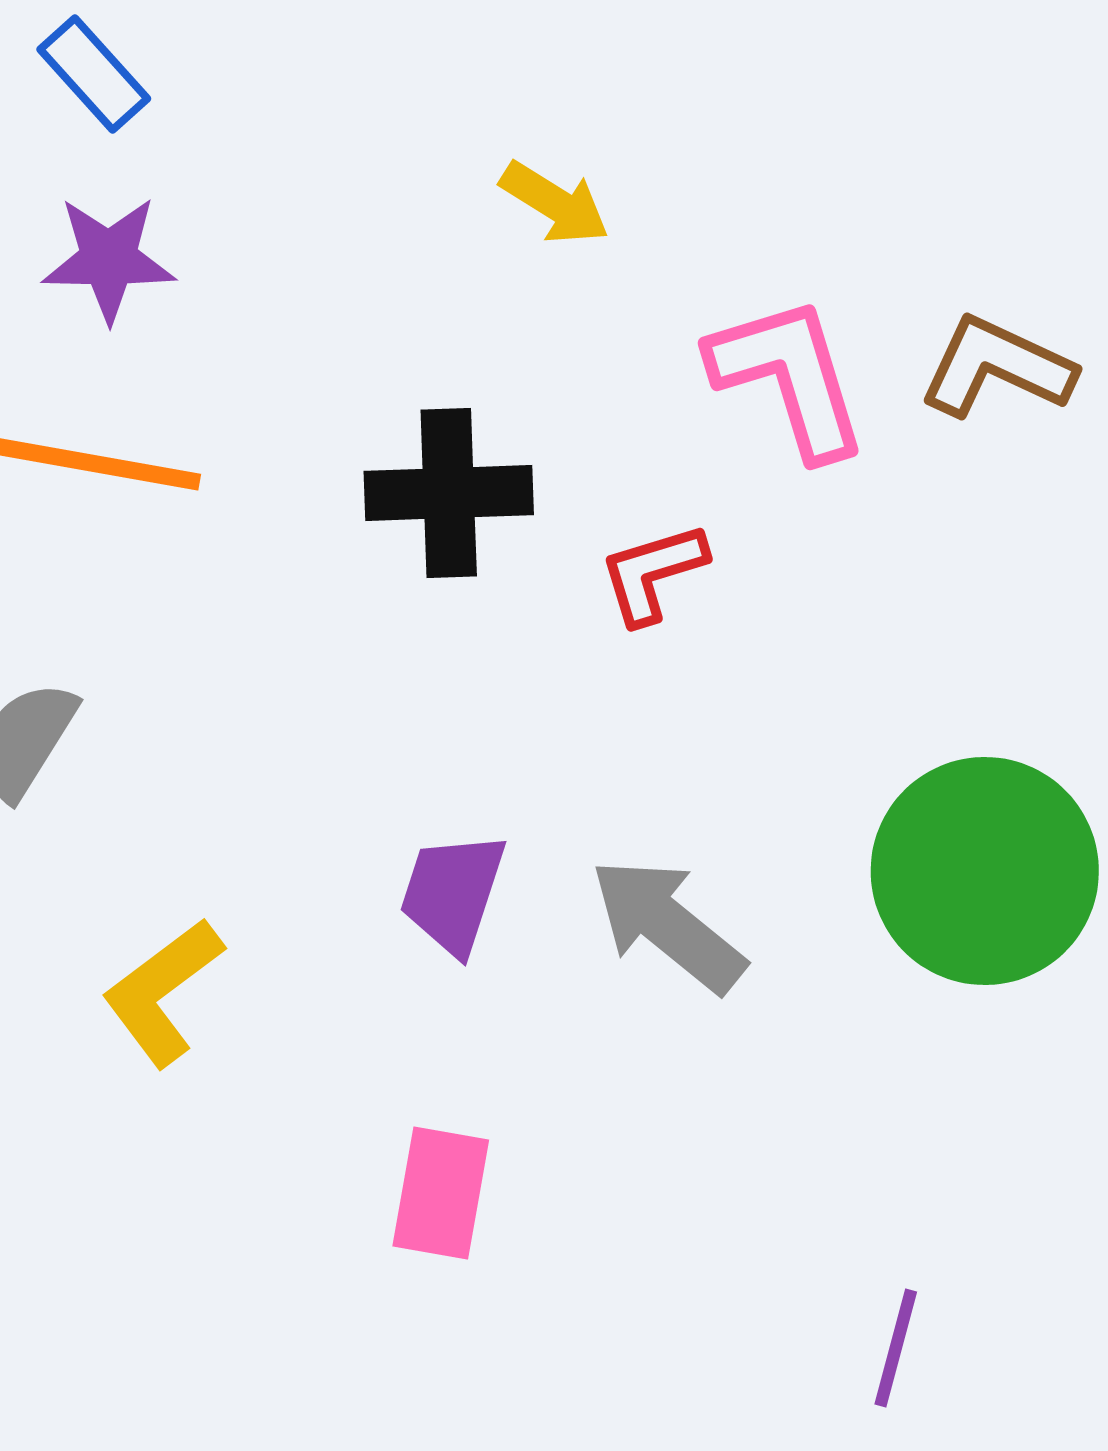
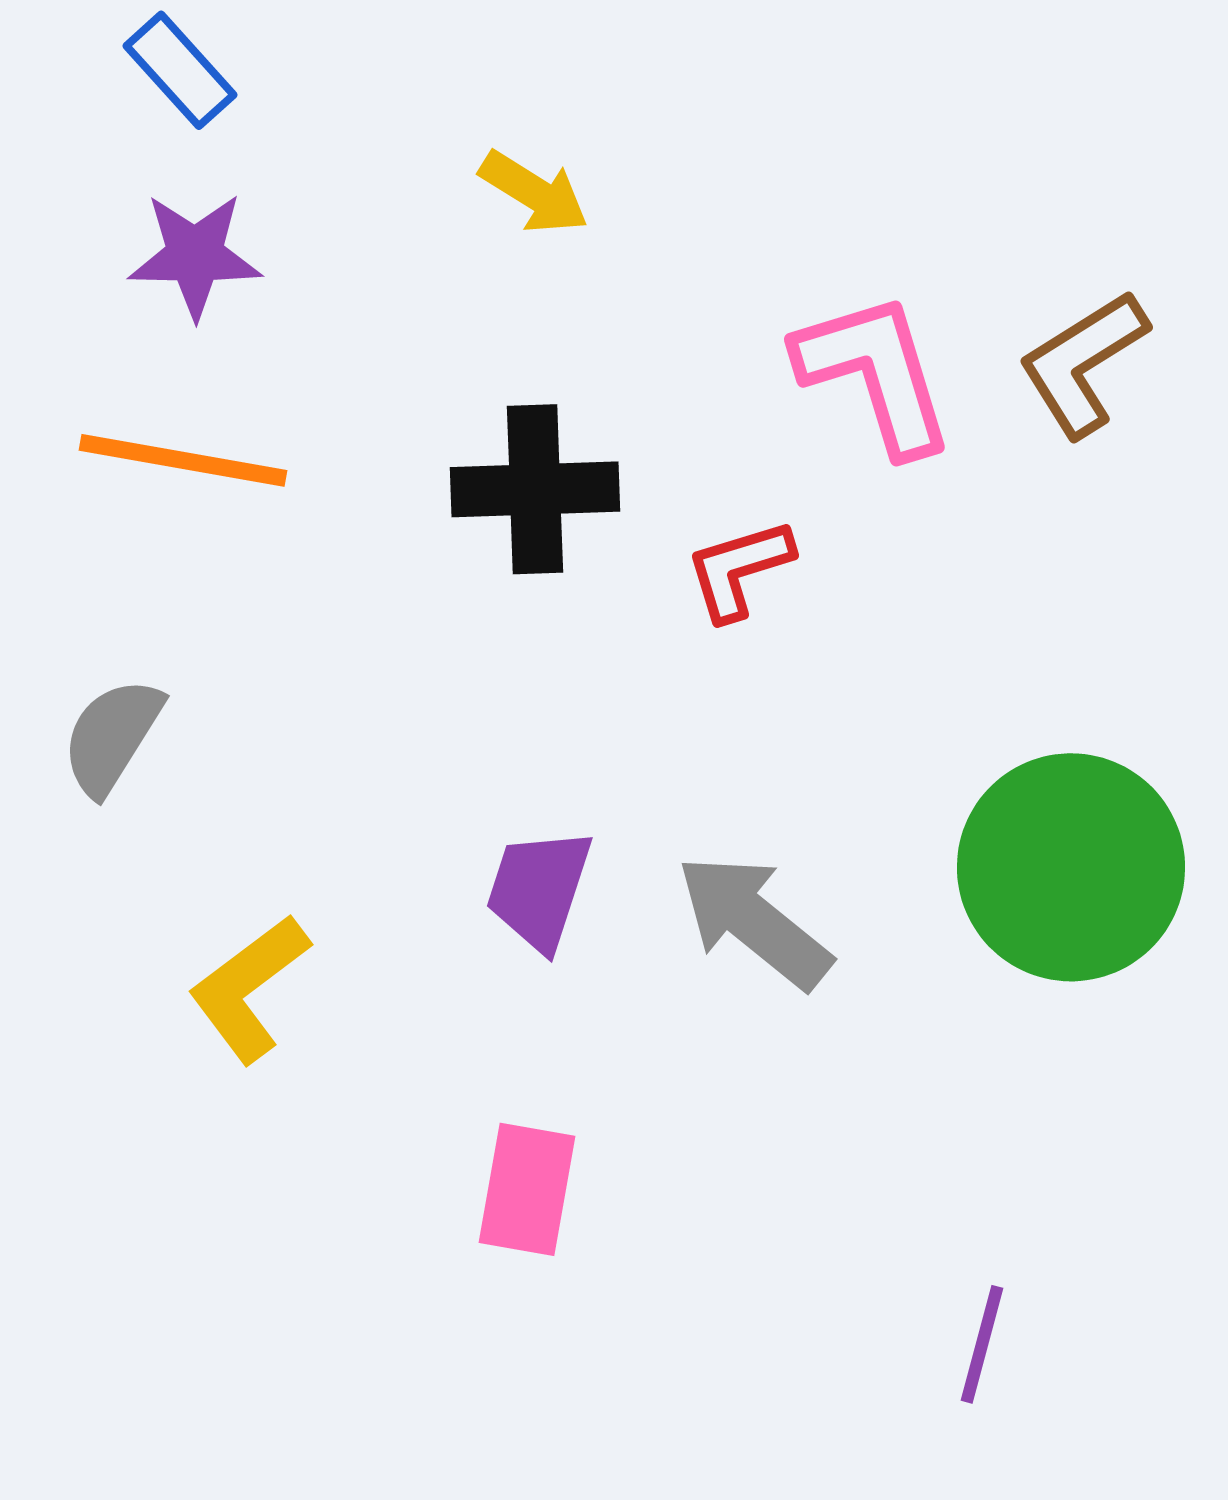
yellow arrow: (555, 203) -> (534, 192), moved
brown L-shape: (997, 367) -> (1083, 363), turned -57

